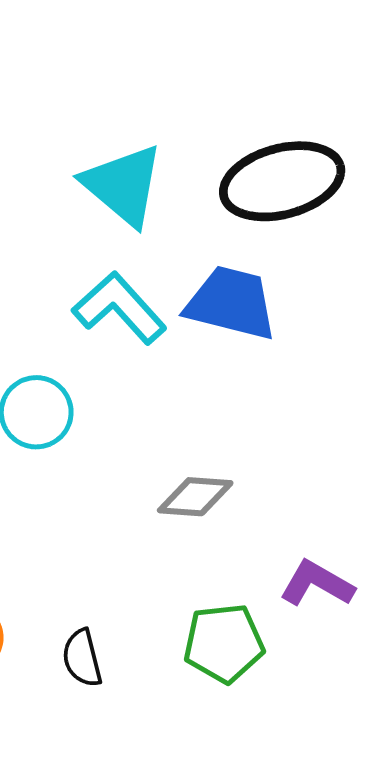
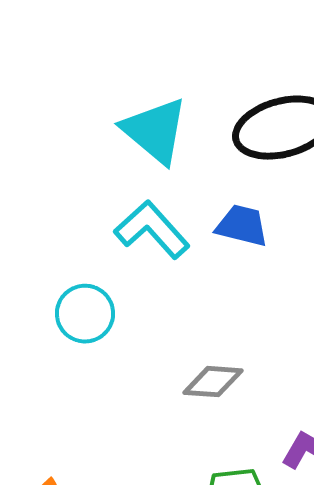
blue trapezoid: (231, 303) -> (242, 226), size x0.7

